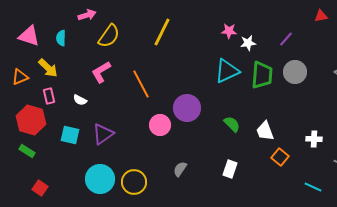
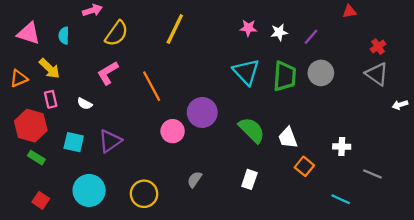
white star: (248, 43) -> (279, 32), moved
cyan triangle: (227, 71) -> (246, 72), turned -48
green semicircle: (232, 124) -> (252, 130), size x1.5
green rectangle: (27, 151) -> (36, 158), moved
cyan circle: (100, 179) -> (89, 190), moved

